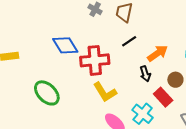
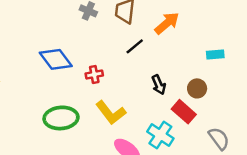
orange arrow: (158, 53) -> (167, 23), moved
red cross: (95, 60) -> (94, 74), size x0.5
green ellipse: (47, 93) -> (61, 118), moved, turned -44

